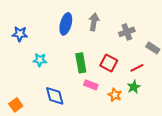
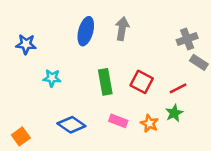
gray cross: (127, 32) -> (187, 39), moved
pink rectangle: (91, 85) -> (118, 121), moved
blue diamond: (55, 96) -> (71, 125), turned -40

